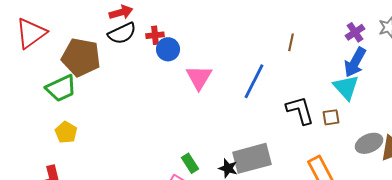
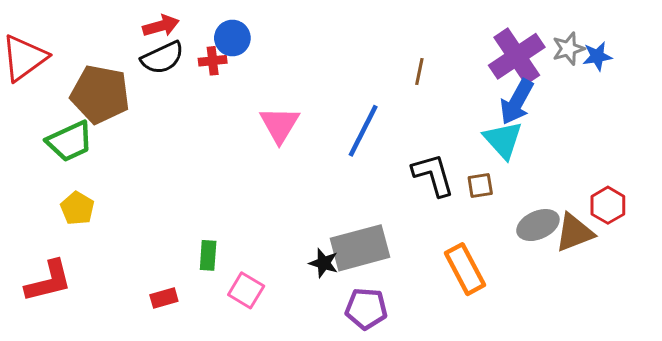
purple cross: (355, 32) -> (517, 56), size x1.8
blue circle: (168, 49) -> (232, 38), moved
green rectangle: (190, 163) -> (208, 255), moved, turned 36

